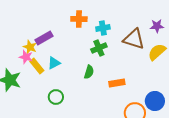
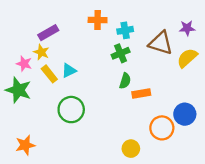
purple rectangle: (44, 38) -> (48, 33), moved
pink star: (26, 57) -> (24, 64), moved
green semicircle: (89, 72) -> (125, 81), moved
green circle: (56, 97) -> (71, 110), size x1.5

